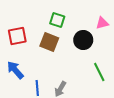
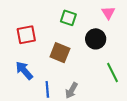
pink triangle: (102, 23) -> (108, 13), moved, turned -48
brown square: (49, 42) -> (60, 53), moved

